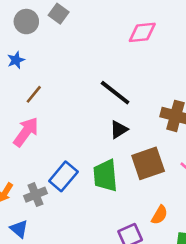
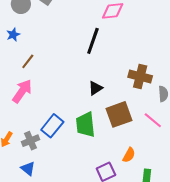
black line: (115, 93) -> (93, 41), moved, turned 72
blue triangle: (19, 229) -> (28, 169), moved

